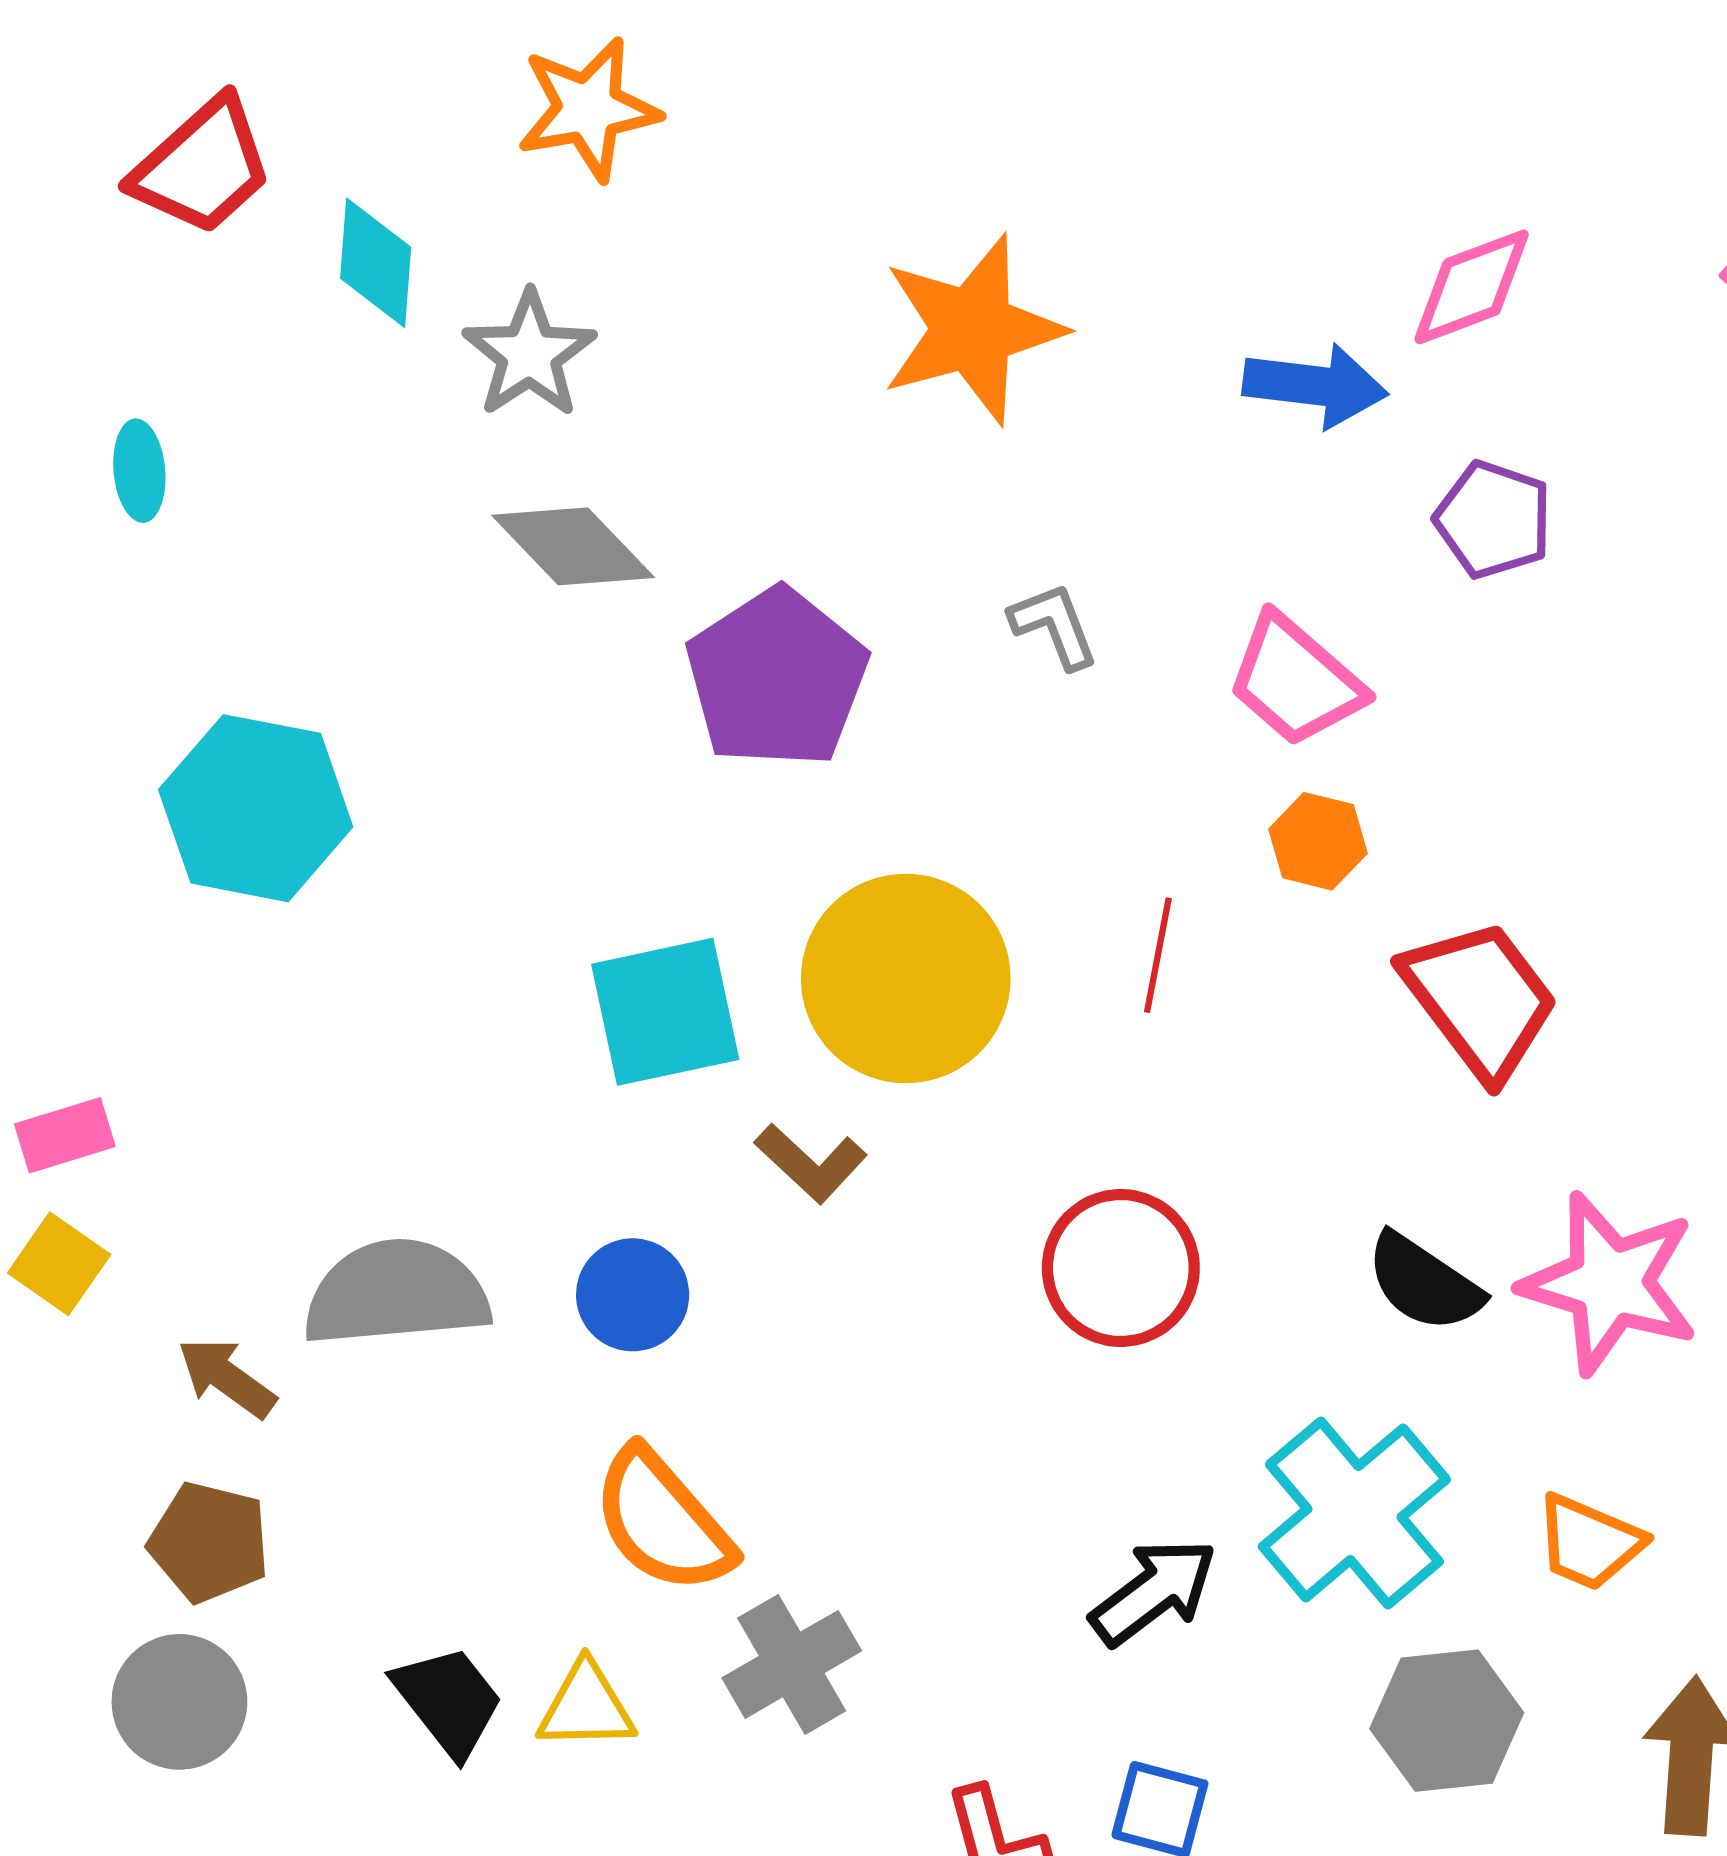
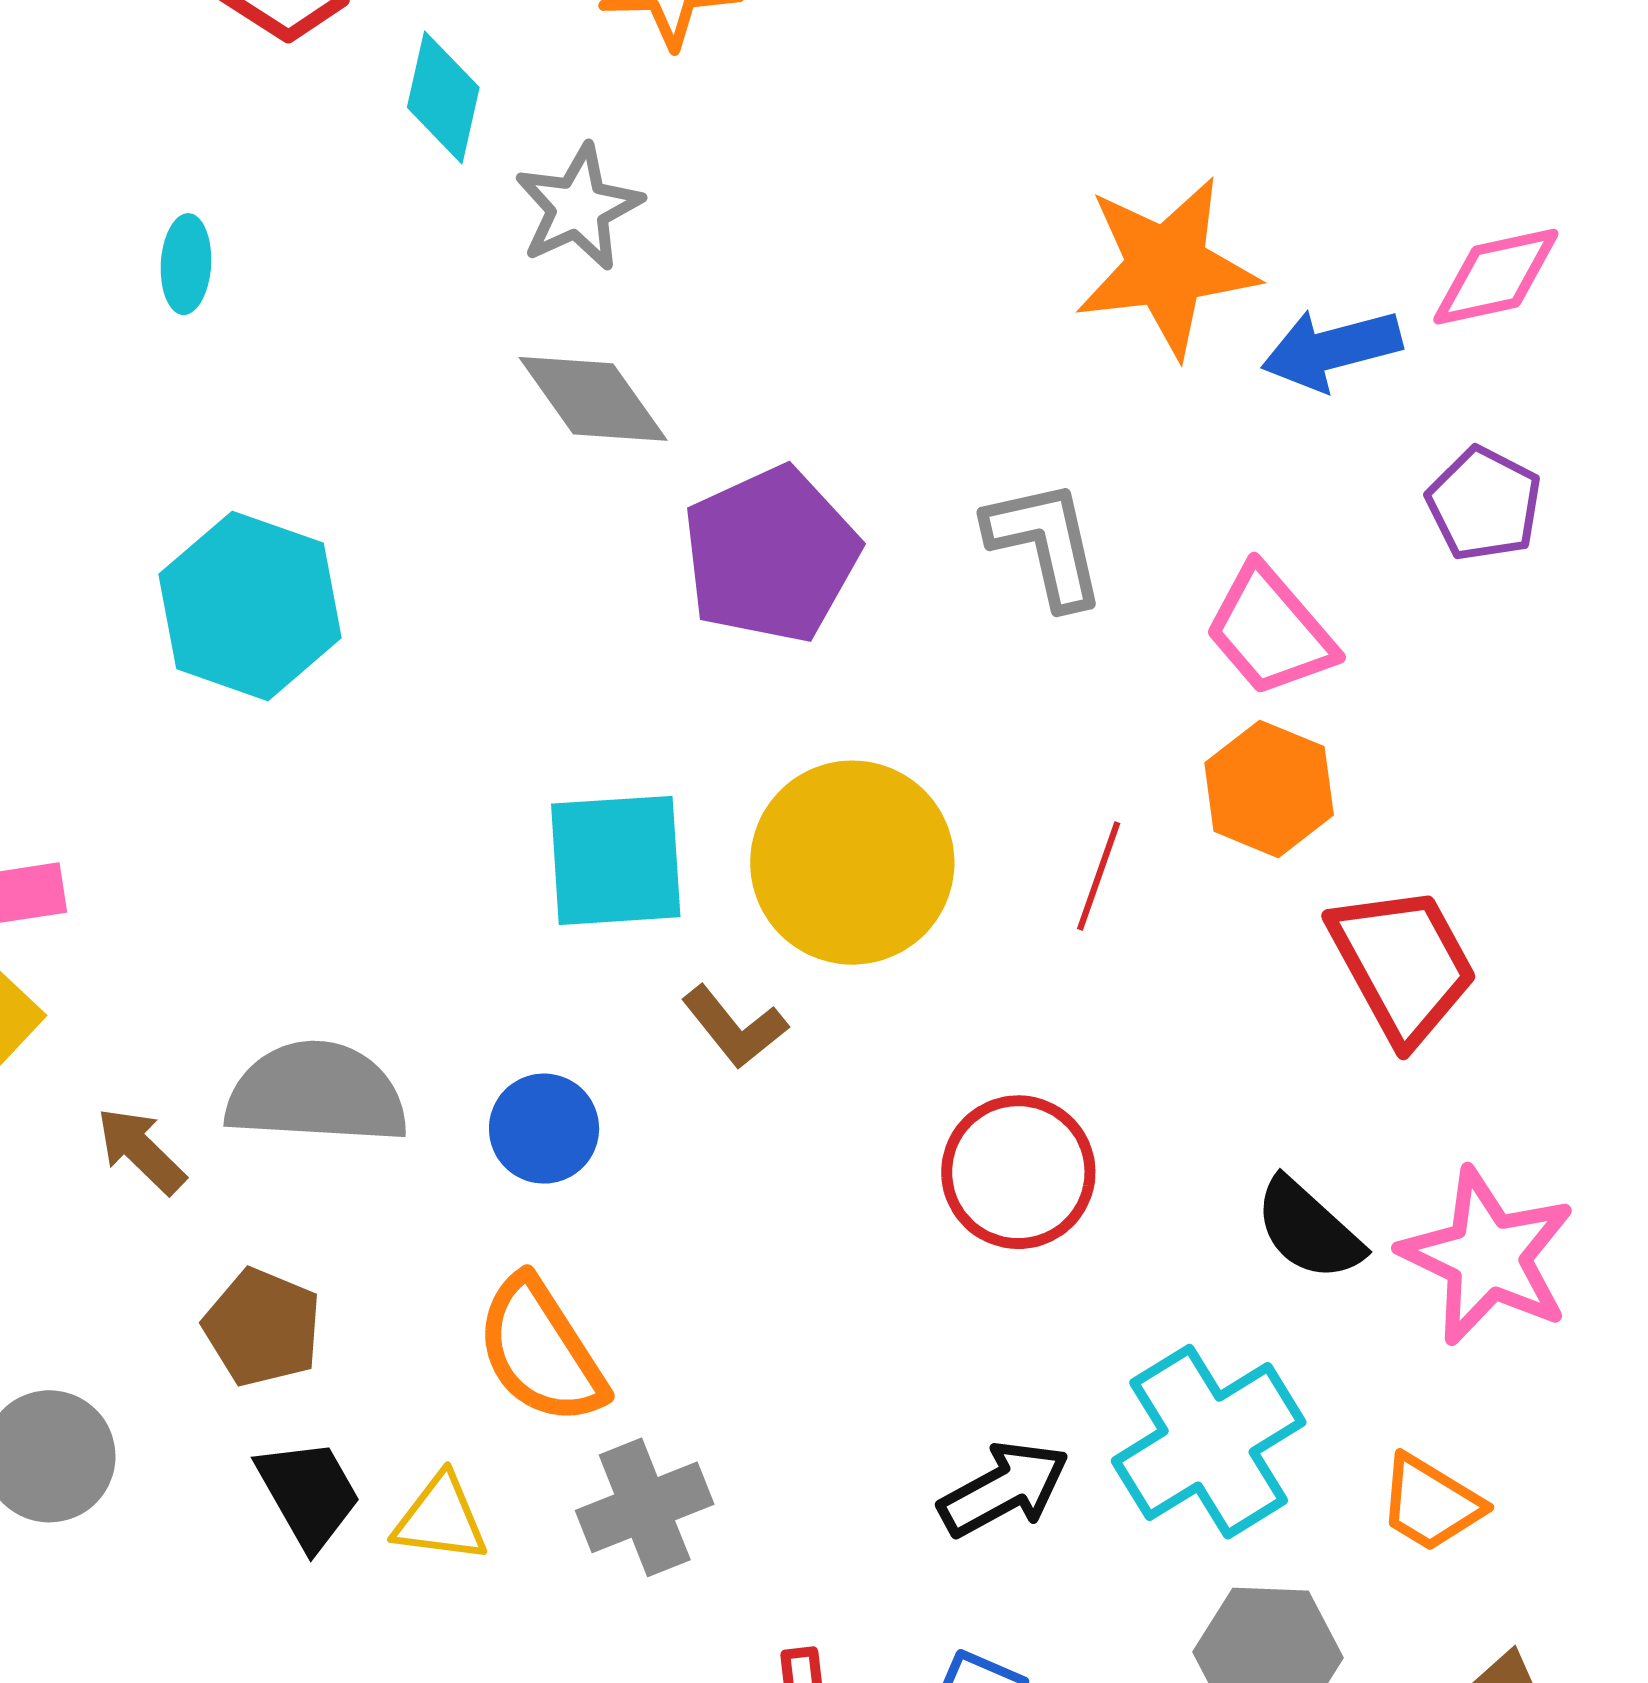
orange star: (972, 329) -> (1167, 267), moved
blue arrow: (1315, 385) -> (1331, 349), turned 150
gray L-shape: (1054, 626) -> (1045, 544), size x1.5
orange hexagon: (1318, 841) -> (1269, 789), size x1.4
brown pentagon: (209, 1542) -> (262, 1327), moved

